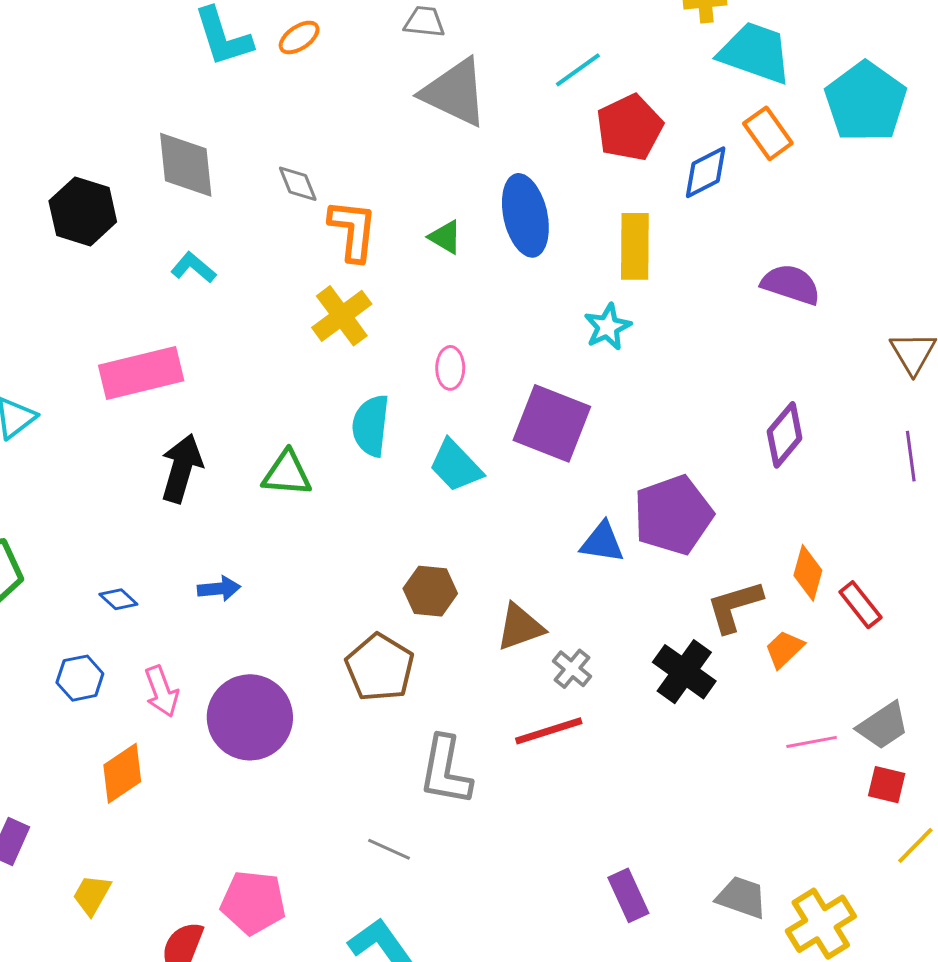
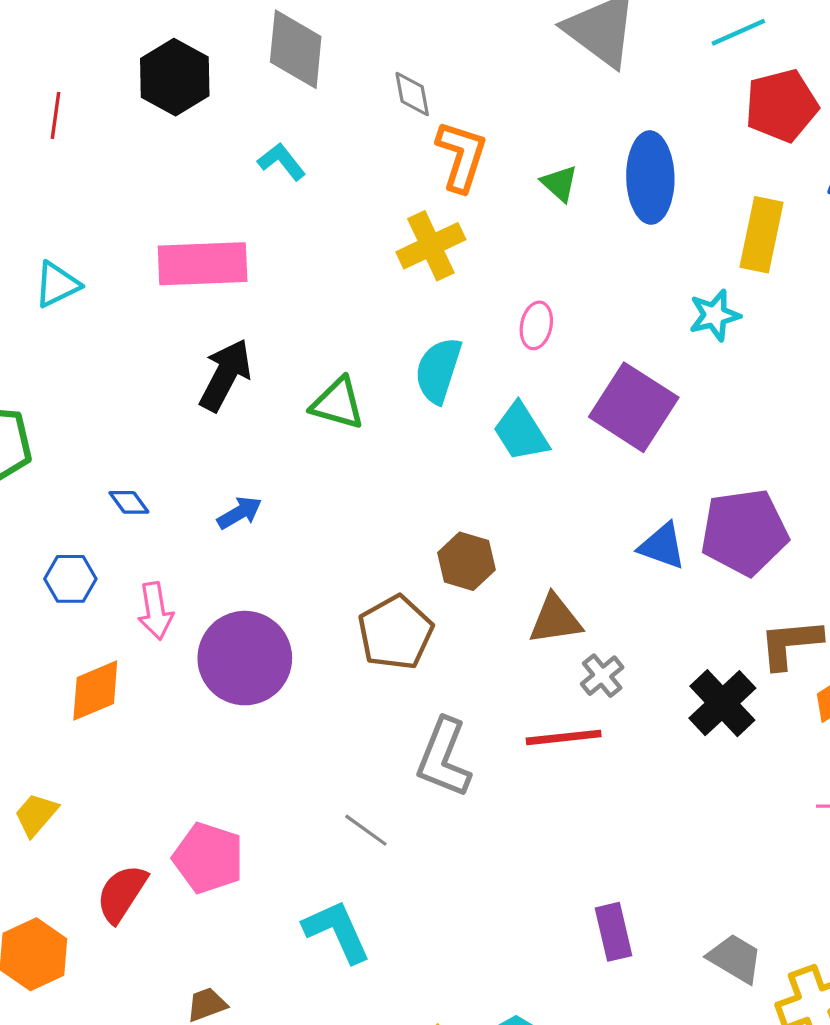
blue arrow: (219, 589) -> (240, 513), turned -36

